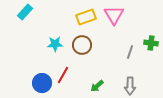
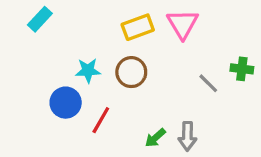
gray line: (130, 52) -> (208, 83), turned -64
blue circle: (42, 83) -> (66, 103), moved
gray arrow: (130, 86) -> (187, 136), moved

